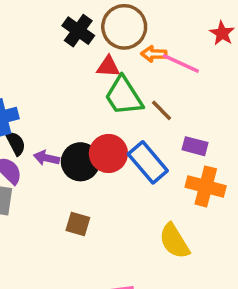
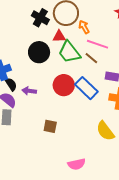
orange arrow: (154, 54) -> (84, 27), turned 64
pink line: (181, 63) -> (97, 44), moved
black circle: (80, 162) -> (39, 52), moved

